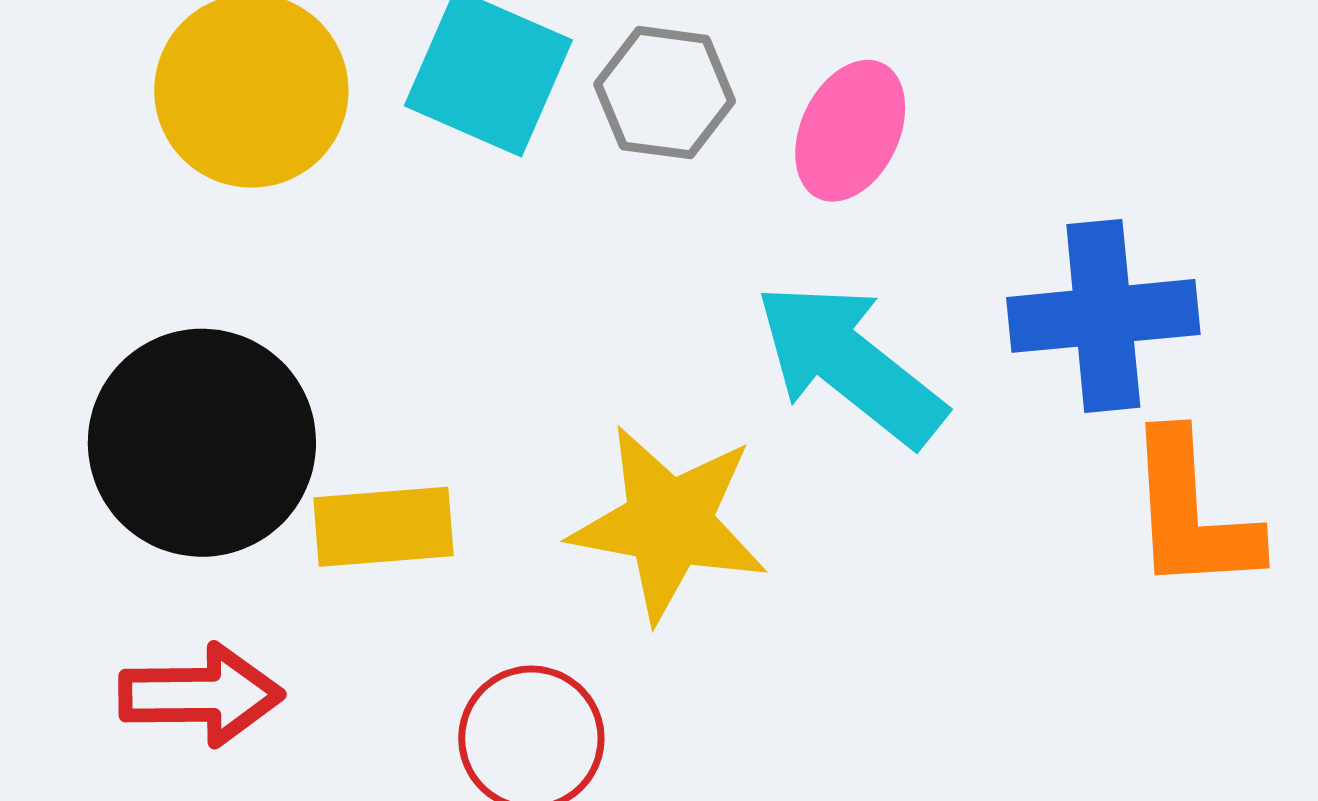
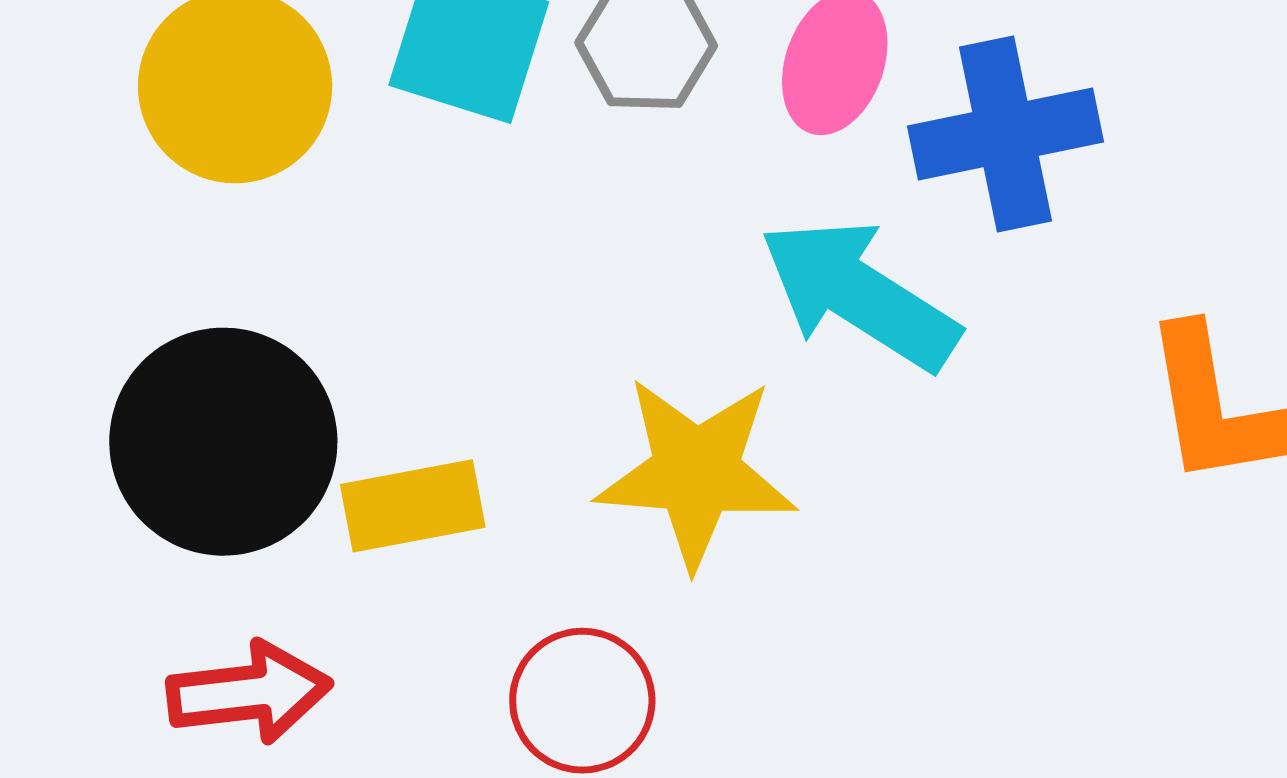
blue cross: (1103, 316) -> (1006, 134), moved

